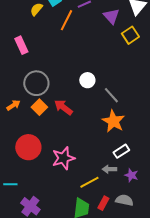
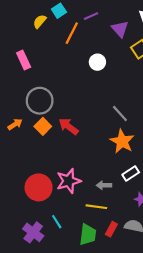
white circle: (87, 80) -> (97, 62), moved
red circle: (28, 147) -> (39, 187), moved
gray arrow: (109, 169) -> (104, 185), moved
yellow line: (89, 182) -> (96, 207), turned 36
cyan line: (10, 184) -> (57, 222), moved, turned 56

